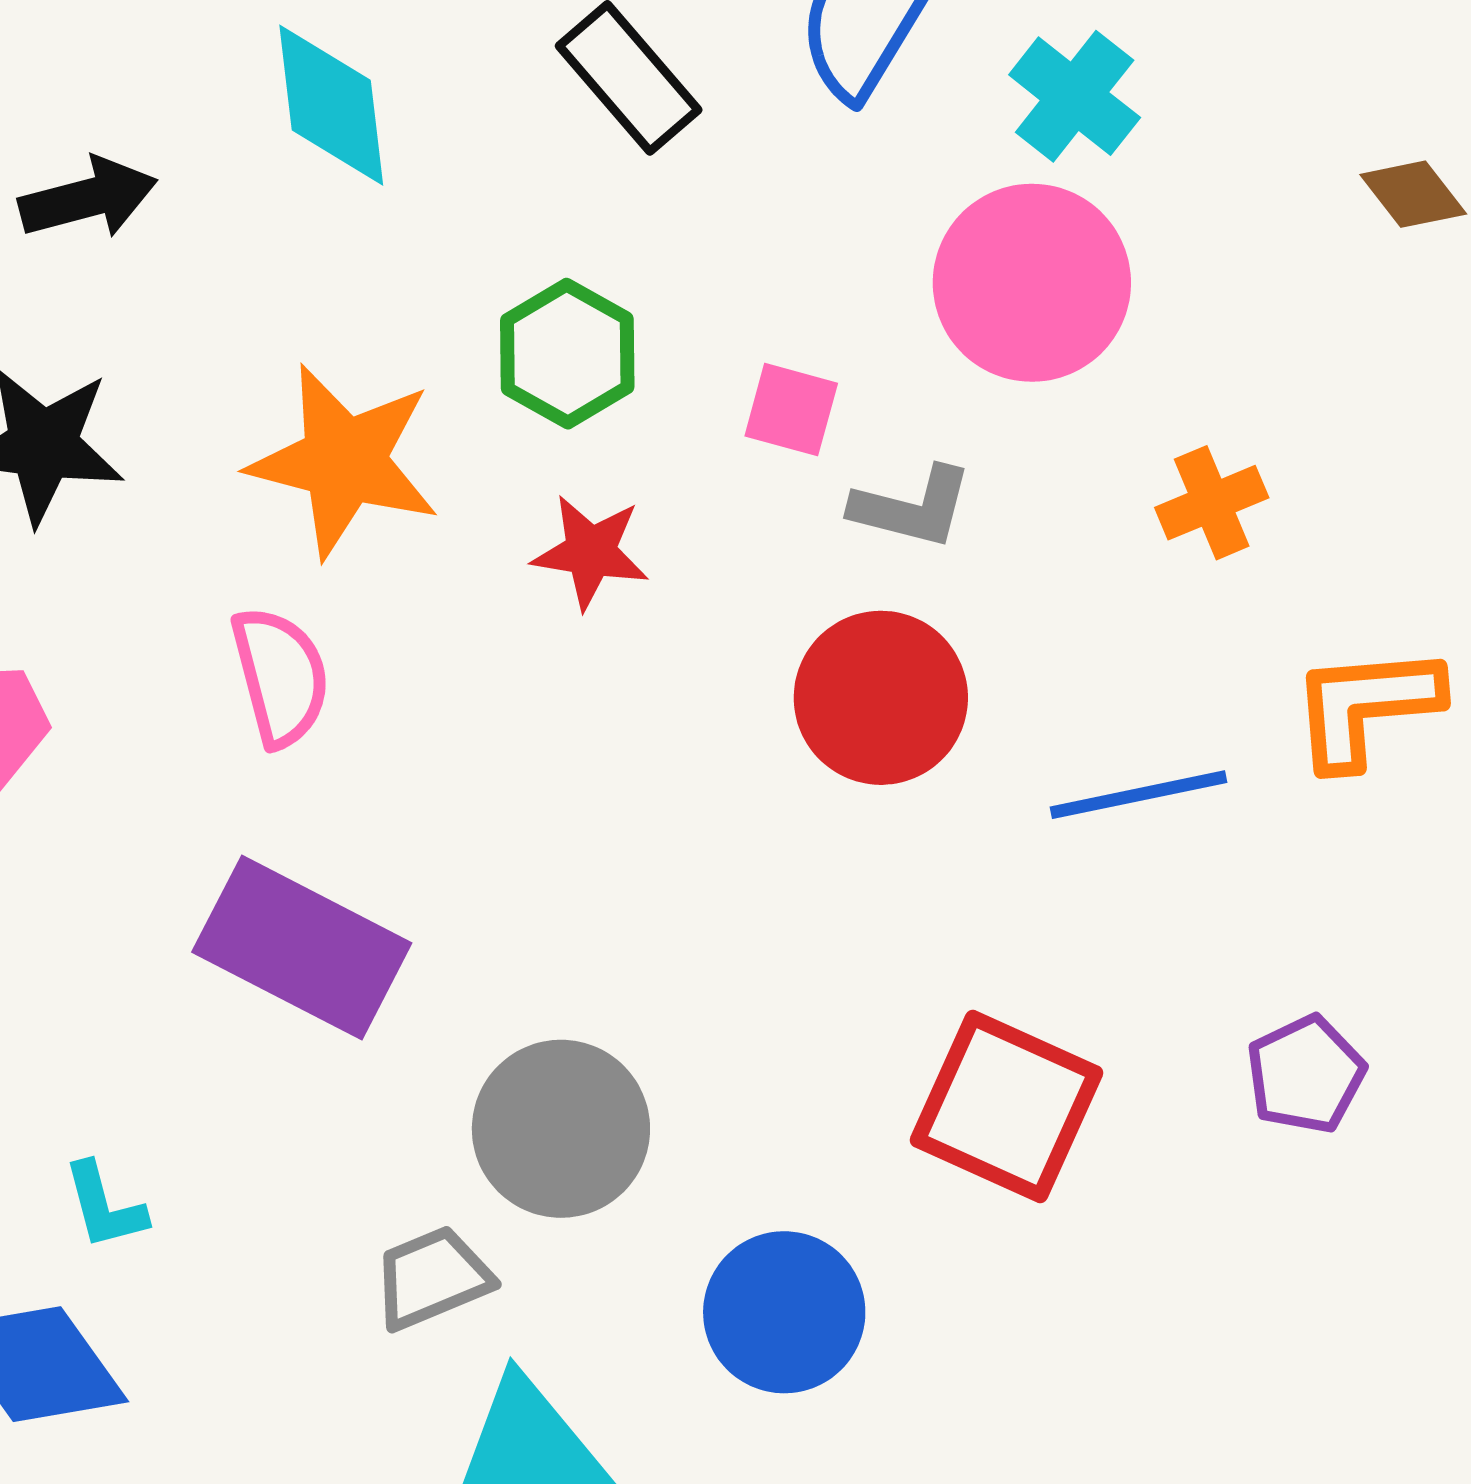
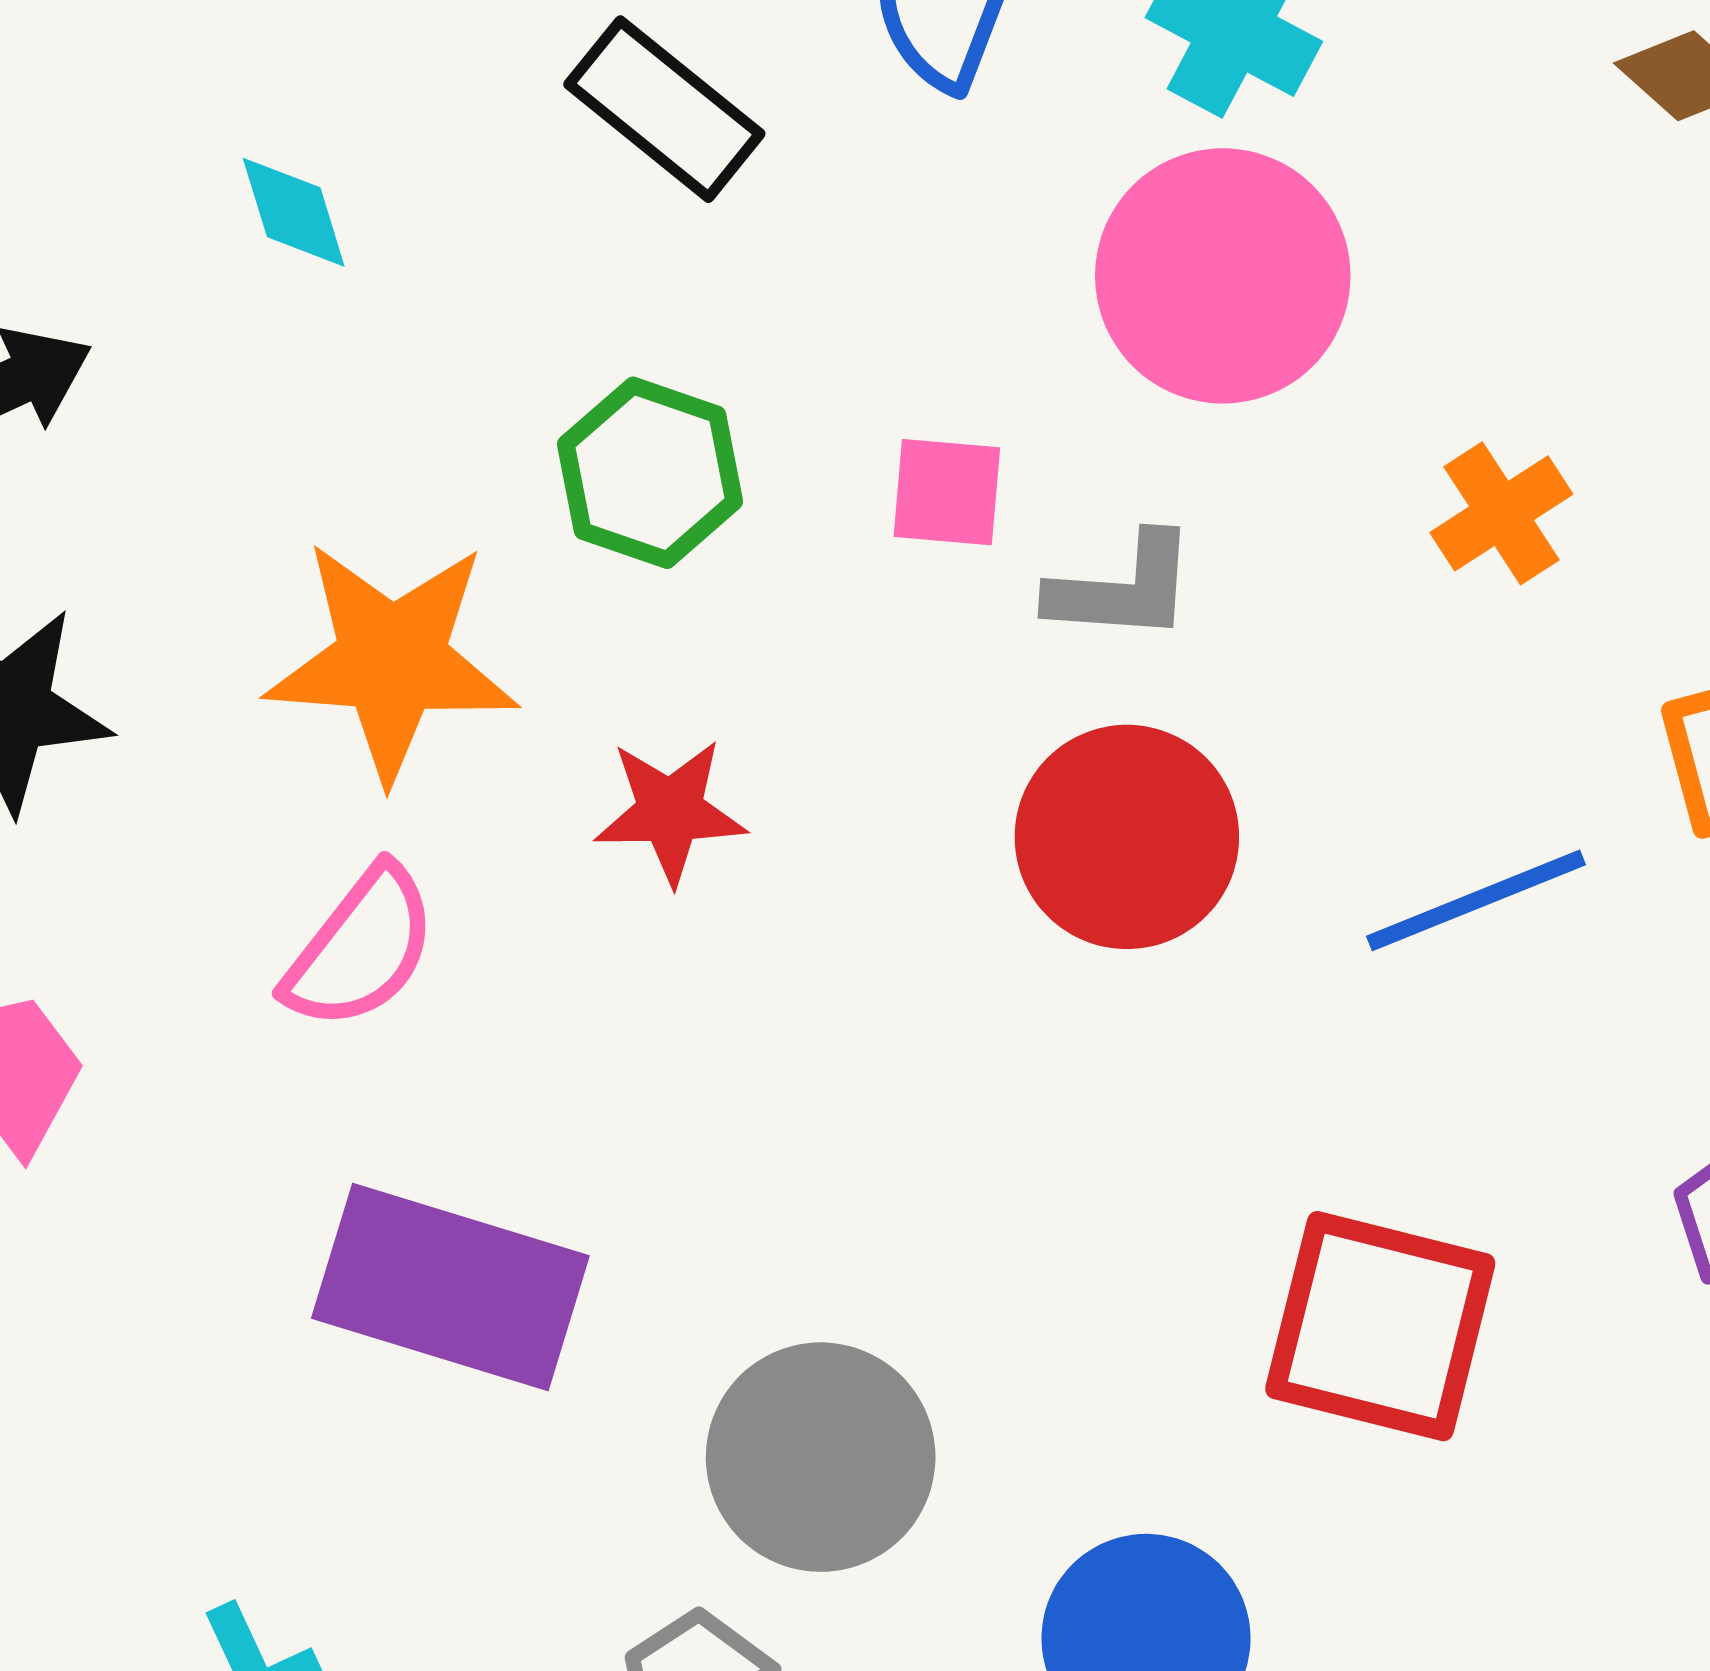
cyan diamond: (331, 105) -> (294, 212), size x0.6
red star: (591, 552) -> (670, 811), moved
pink semicircle: (280, 676) -> (361, 948), turned 63

